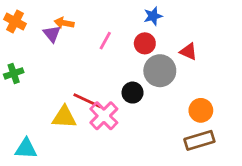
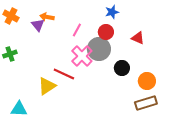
gray circle: (160, 71) -> (99, 49), moved
black circle: (133, 93) -> (122, 68), moved
pink cross: (104, 116) -> (82, 56), moved
yellow triangle: (64, 117) -> (47, 86), turned -36

